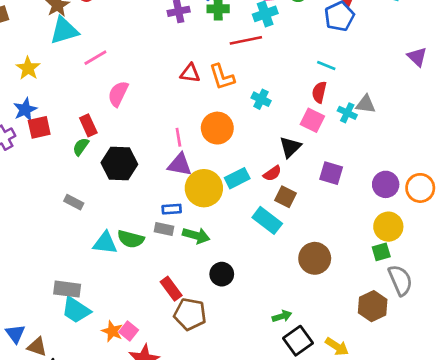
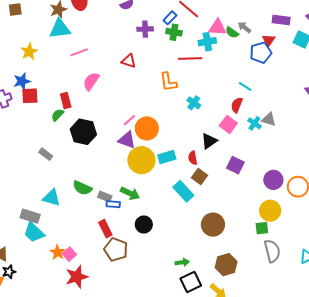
red triangle: (190, 73) -> (129, 61), moved
orange circle: (217, 128) -> (147, 128), moved
pink line: (178, 137) -> (129, 120), turned 48
red semicircle: (272, 173) -> (193, 158), turned 104
blue rectangle: (172, 209) -> (113, 204), moved
gray rectangle: (164, 229) -> (105, 197), moved
cyan triangle: (105, 243) -> (51, 198), moved
brown hexagon: (373, 306) -> (226, 265), moved

